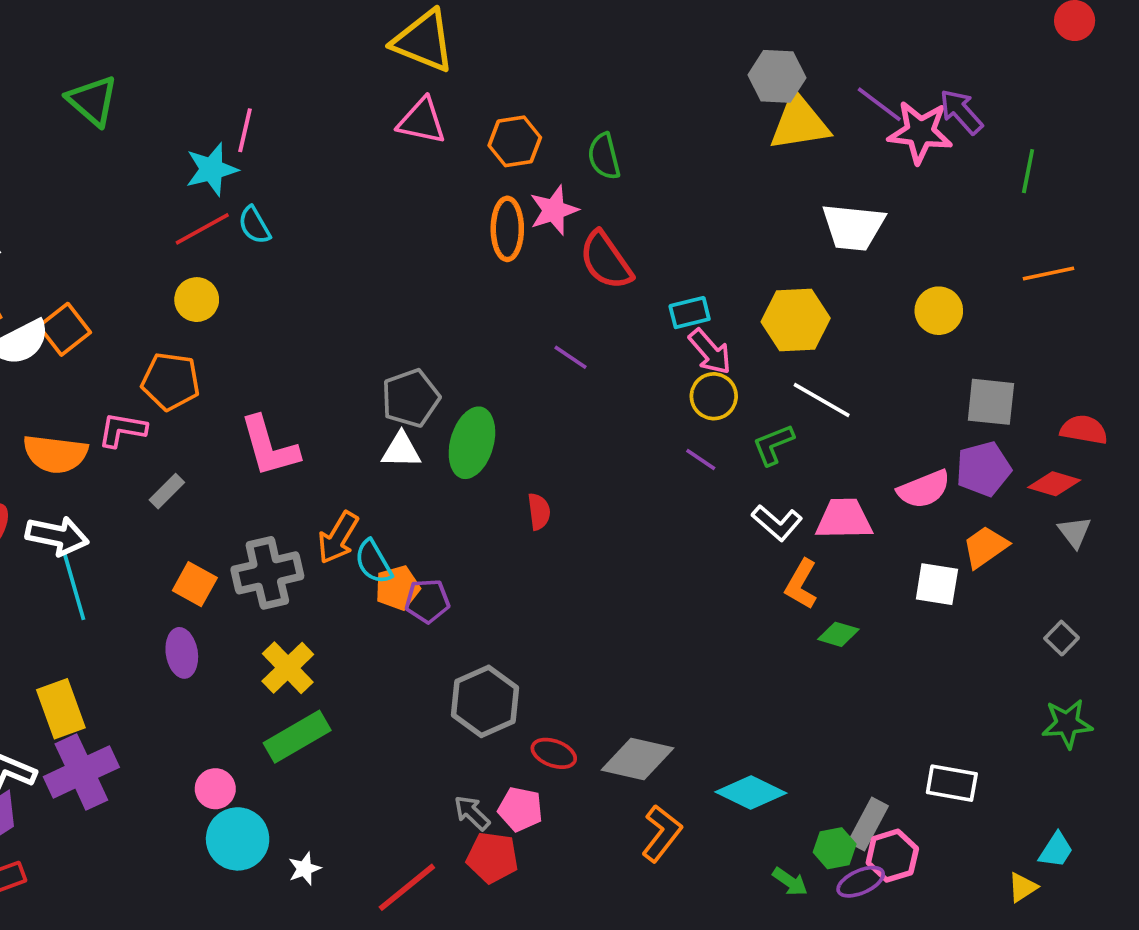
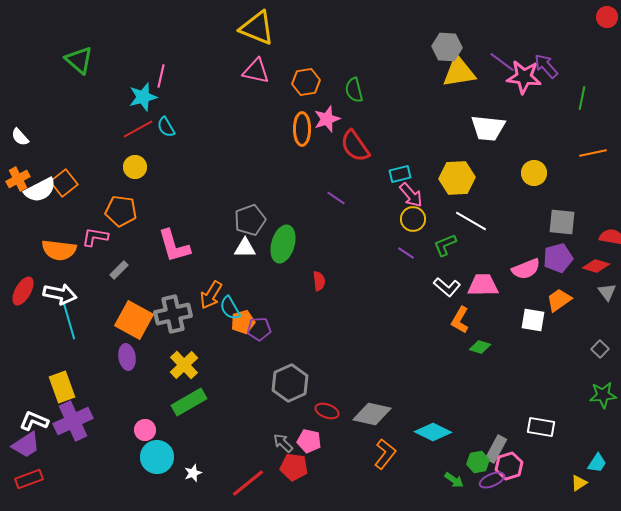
orange square: (195, 584) -> (134, 320), size x1.6

